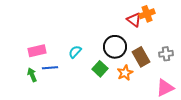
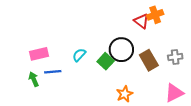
green square: (100, 69) -> (106, 61), moved
orange star: (125, 73) -> (125, 94), moved

